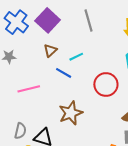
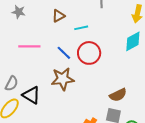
blue line: (64, 73) -> (64, 53), moved
red circle: (106, 84) -> (89, 53), moved

